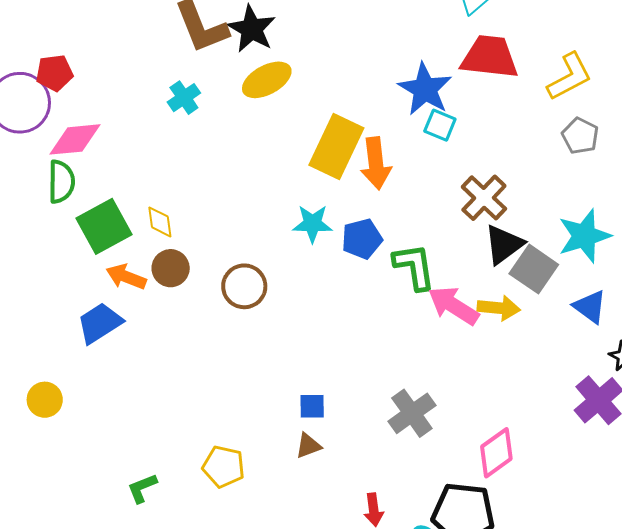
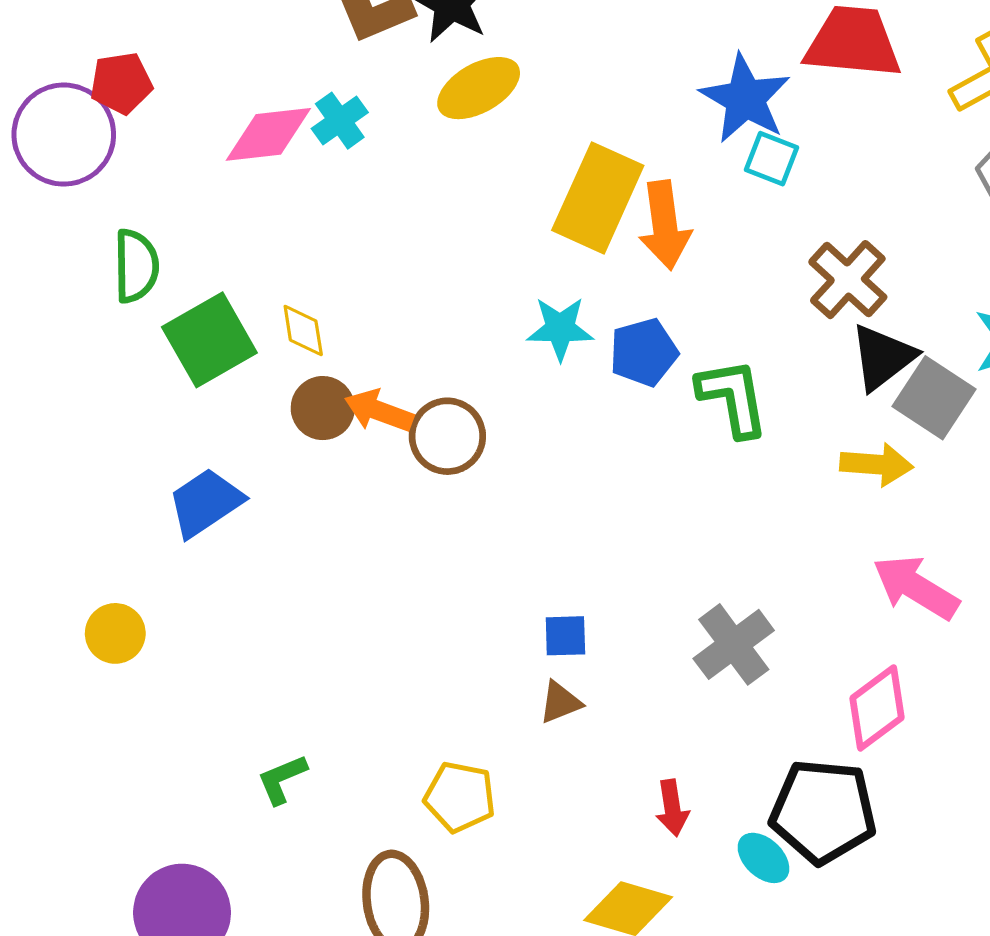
pink diamond: (75, 139) -> (268, 134), moved
orange arrow: (126, 277) -> (379, 411), moved
pink arrow: (453, 306) -> (916, 587), moved
yellow pentagon: (224, 467) -> (460, 797), moved

